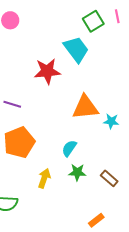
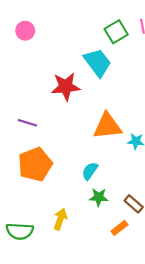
yellow arrow: (44, 178) -> (60, 219), moved
orange rectangle: (96, 220) -> (119, 228), moved

